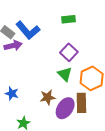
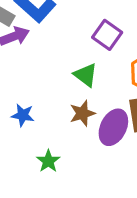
green triangle: (65, 74) -> (86, 75), moved

